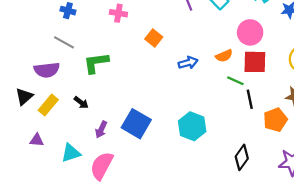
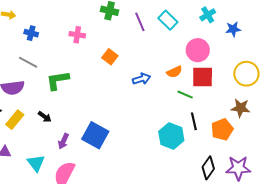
black line: (250, 99) -> (194, 121), moved
cyan hexagon: (192, 126) -> (171, 136), moved
cyan triangle: (71, 153) -> (36, 163), turned -48
black diamond: (242, 157) -> (208, 168), moved

